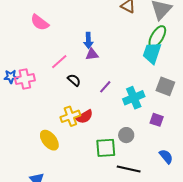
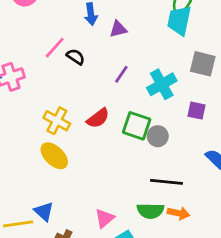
purple triangle: (92, 54) -> (118, 29), moved
black semicircle: (74, 80) -> (76, 57), moved
yellow cross: (70, 116) -> (57, 121), moved, turned -36
green square: (106, 148) -> (137, 126), moved, turned 30

